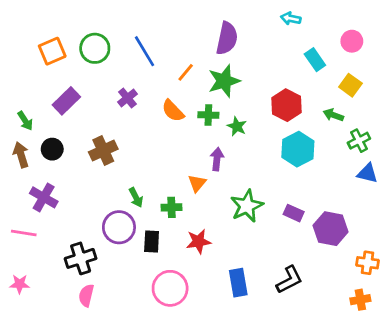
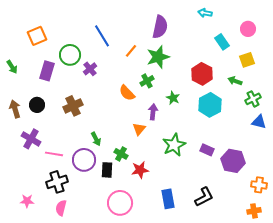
green circle: (95, 48) -> (70, 55), moved
yellow square: (350, 85) -> (247, 60), turned 35
purple rectangle: (66, 101) -> (47, 71), turned -30
orange semicircle: (173, 111) -> (127, 93), moved
green cross: (208, 115) -> (147, 81), turned -32
green arrow: (25, 121) -> (12, 67), moved
green star: (237, 126) -> (173, 98), moved
green cross: (171, 207) -> (121, 154), moved, turned 32
pink line: (24, 233) -> (54, 154), moved
pink star: (20, 284) -> (27, 201), moved

